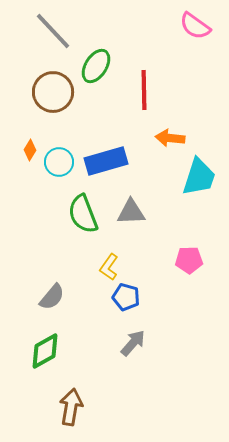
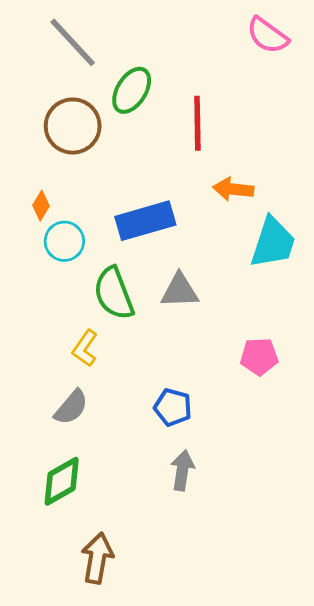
cyan circle: (59, 162) -> (64, 241), moved
yellow L-shape: (109, 267) -> (85, 348), moved
gray arrow: (133, 343) -> (182, 470), turned -32

